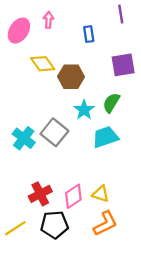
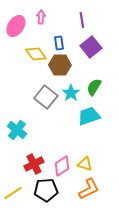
purple line: (121, 14) -> (82, 20), moved
blue rectangle: (89, 34) -> (59, 43), moved
purple square: (123, 65) -> (91, 47), moved, turned -30
gray square: (54, 132) -> (46, 97), moved
cyan cross: (24, 138) -> (17, 130), moved

